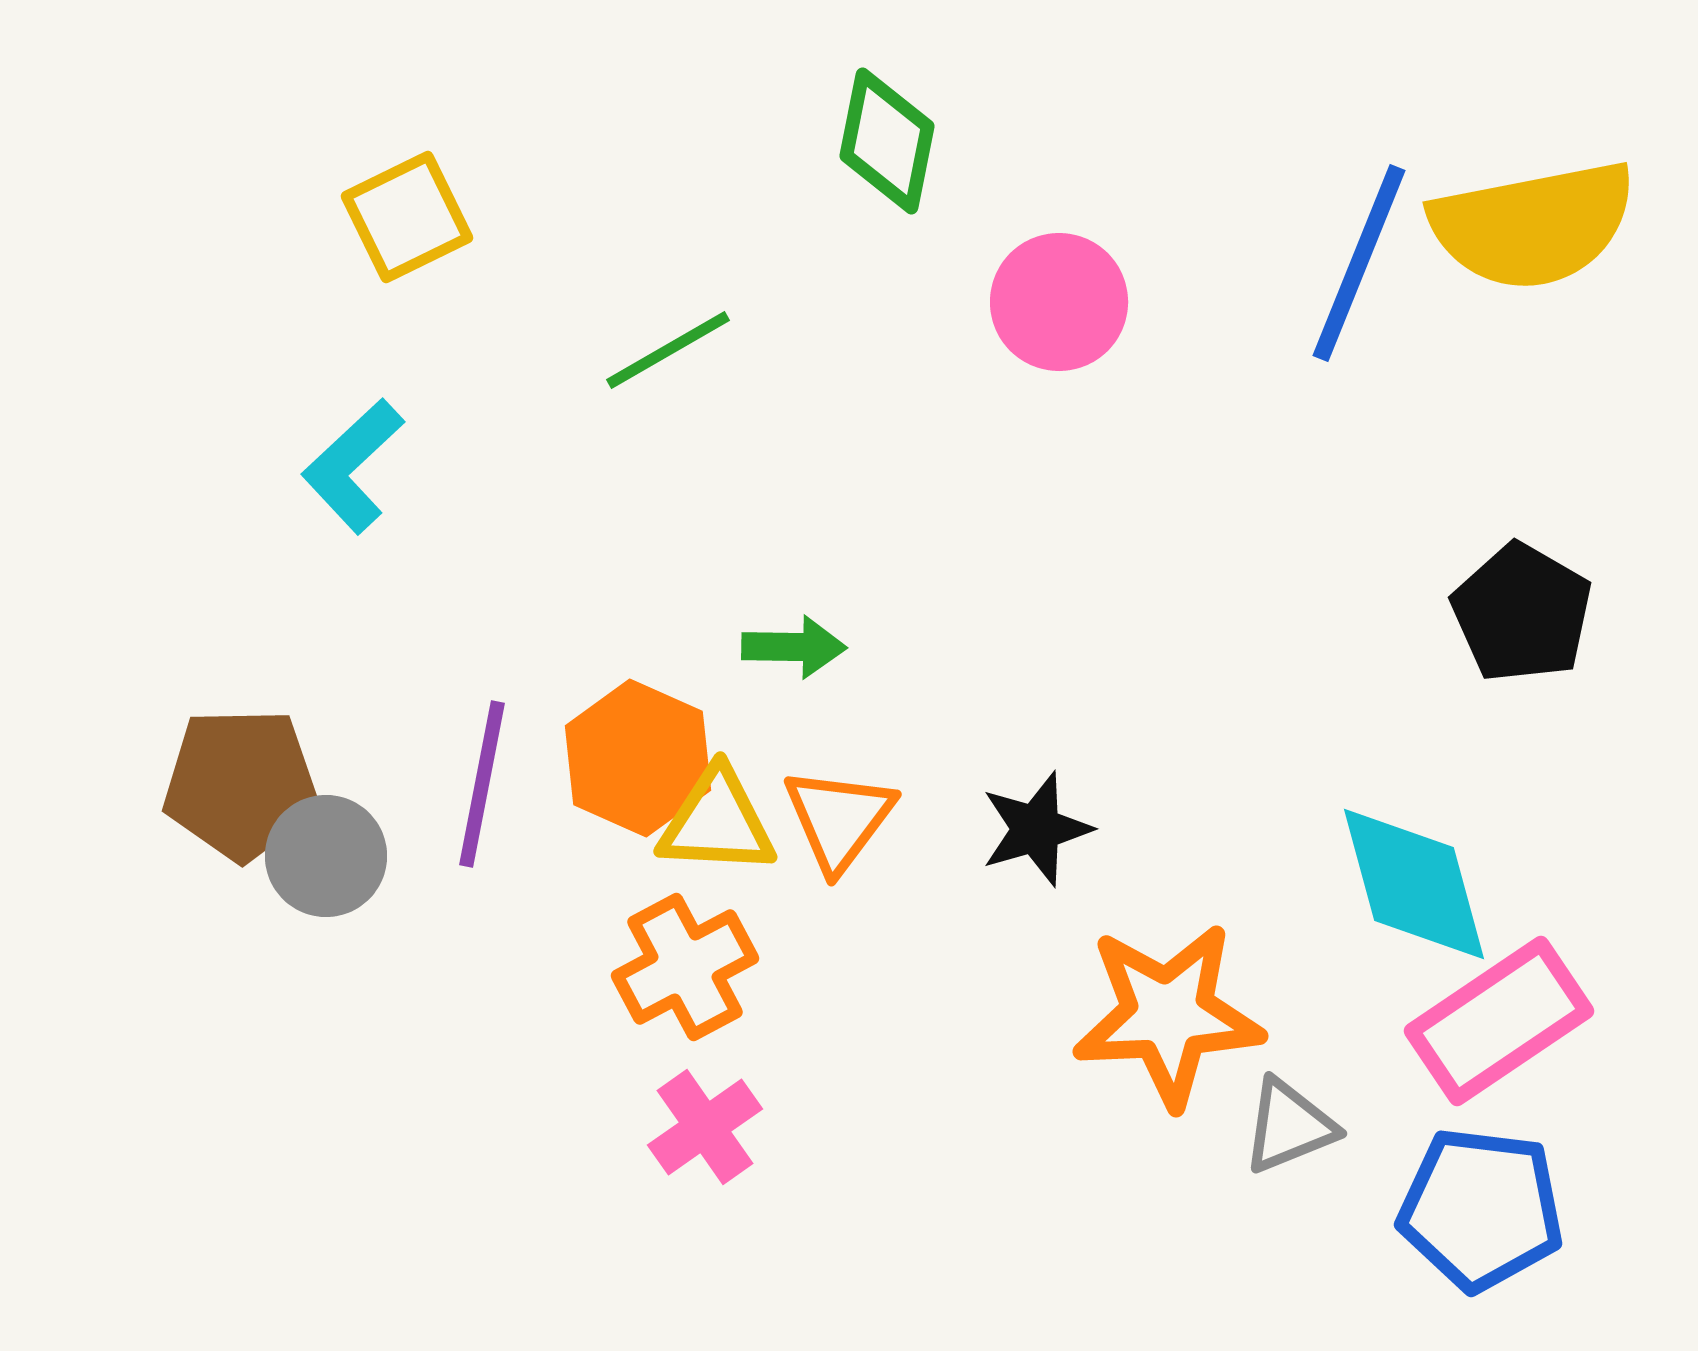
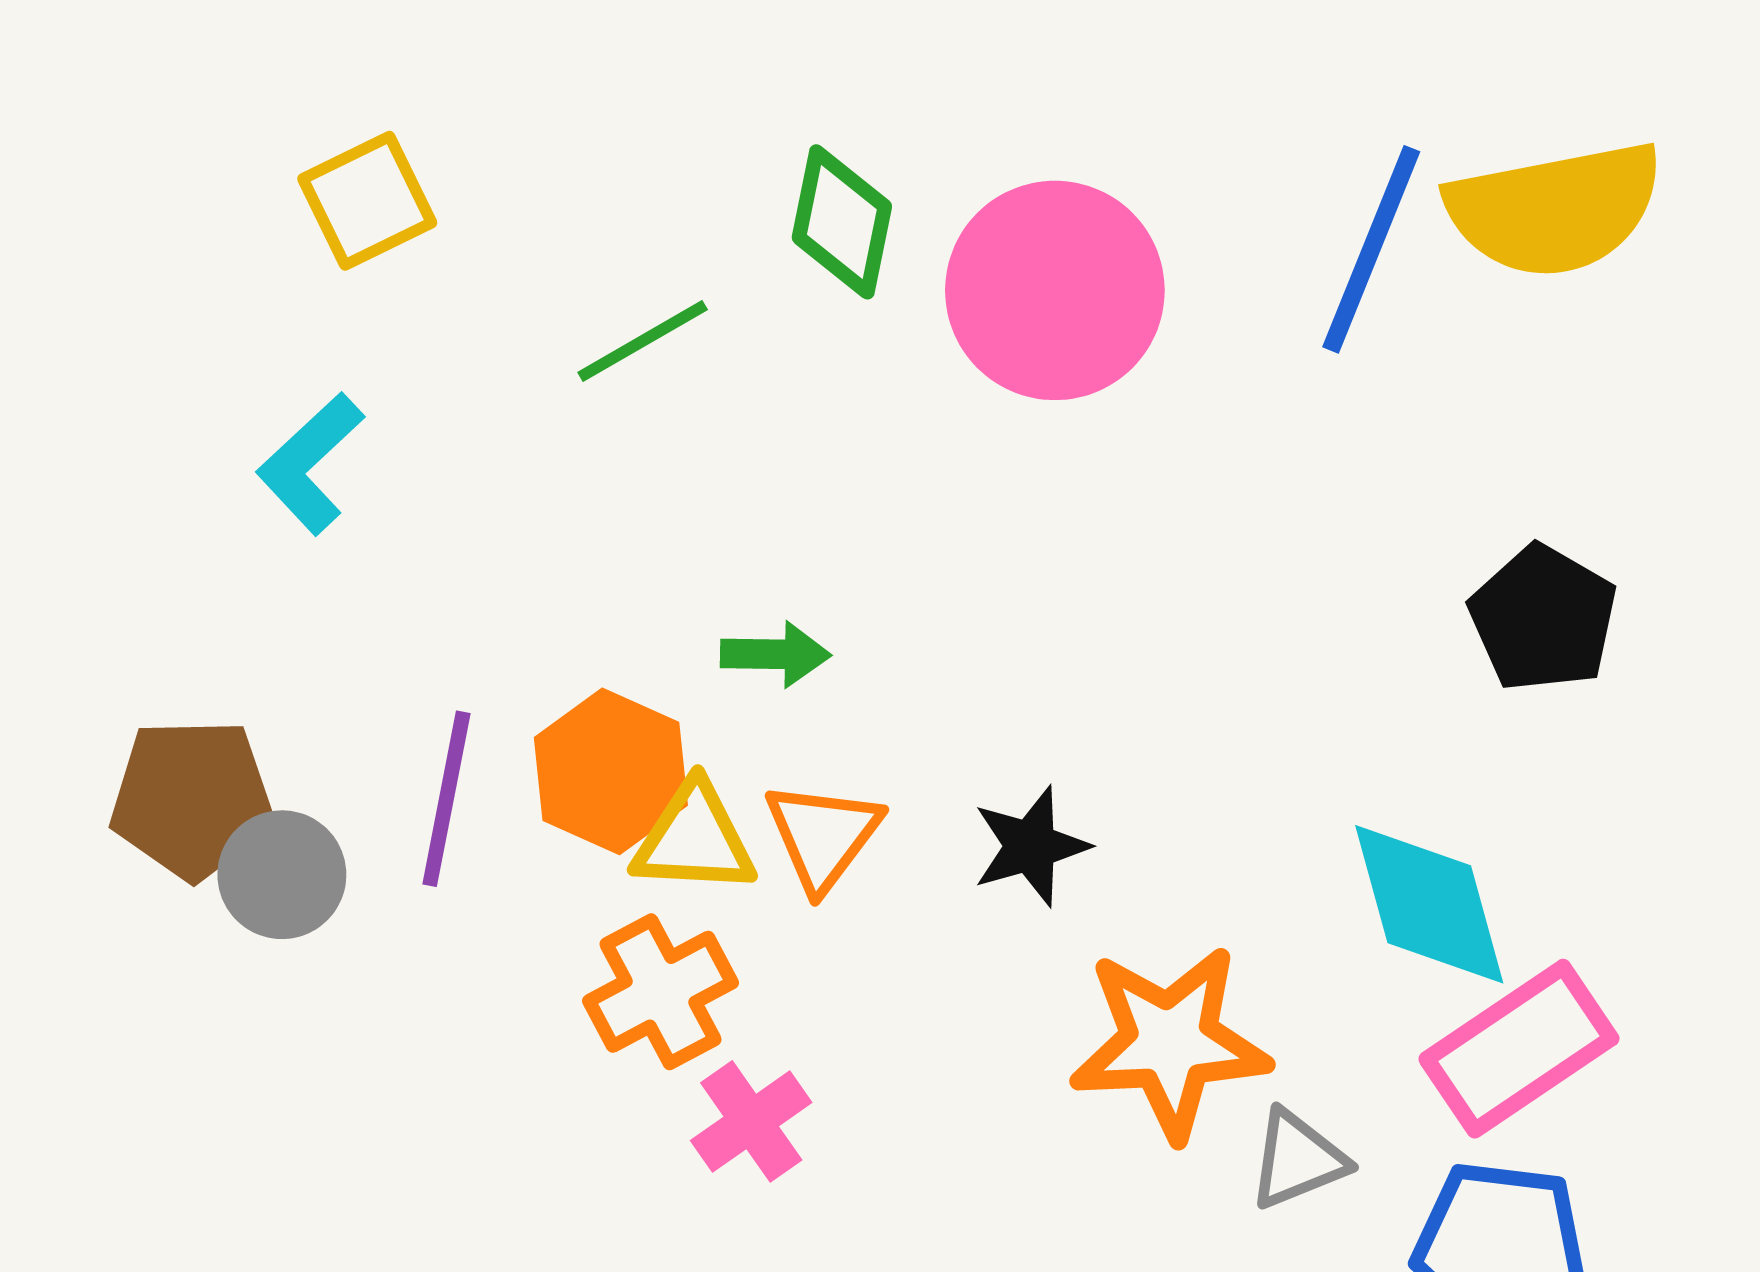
green diamond: (887, 141) -> (842, 222), moved
pink circle: (1059, 302) -> (1055, 290), size x1.5
pink cross: (705, 1127) -> (751, 1121), moved

